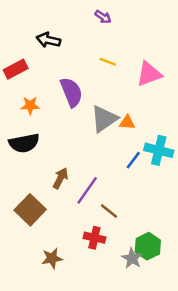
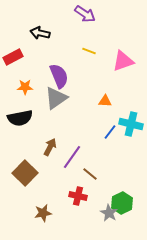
purple arrow: (103, 17) -> (85, 14), size x1.5
gray triangle: (104, 119) -> (56, 98), moved

